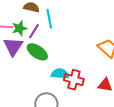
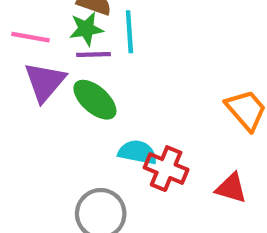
green star: (19, 28) -> (86, 29), moved
purple line: (34, 31) -> (94, 54), turned 49

